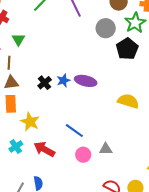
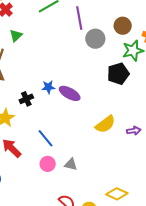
gray circle: (106, 28) -> (95, 39), moved
black cross: (45, 83) -> (26, 99), moved
yellow semicircle: (128, 101) -> (105, 124), turned 110

